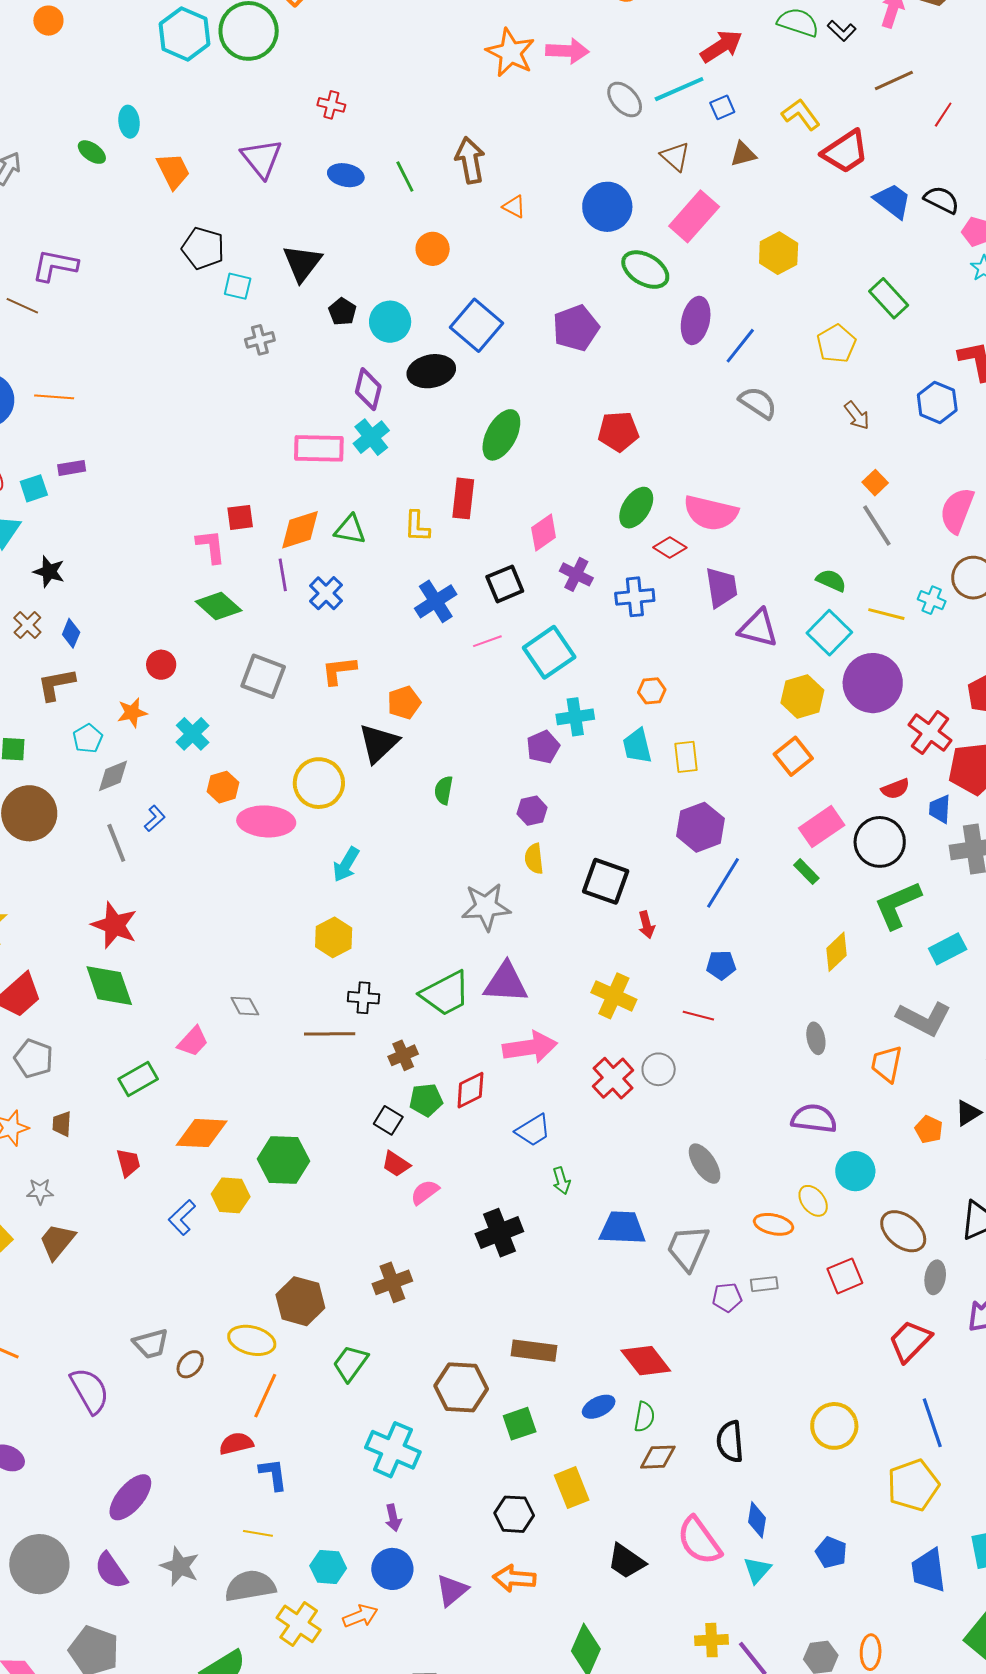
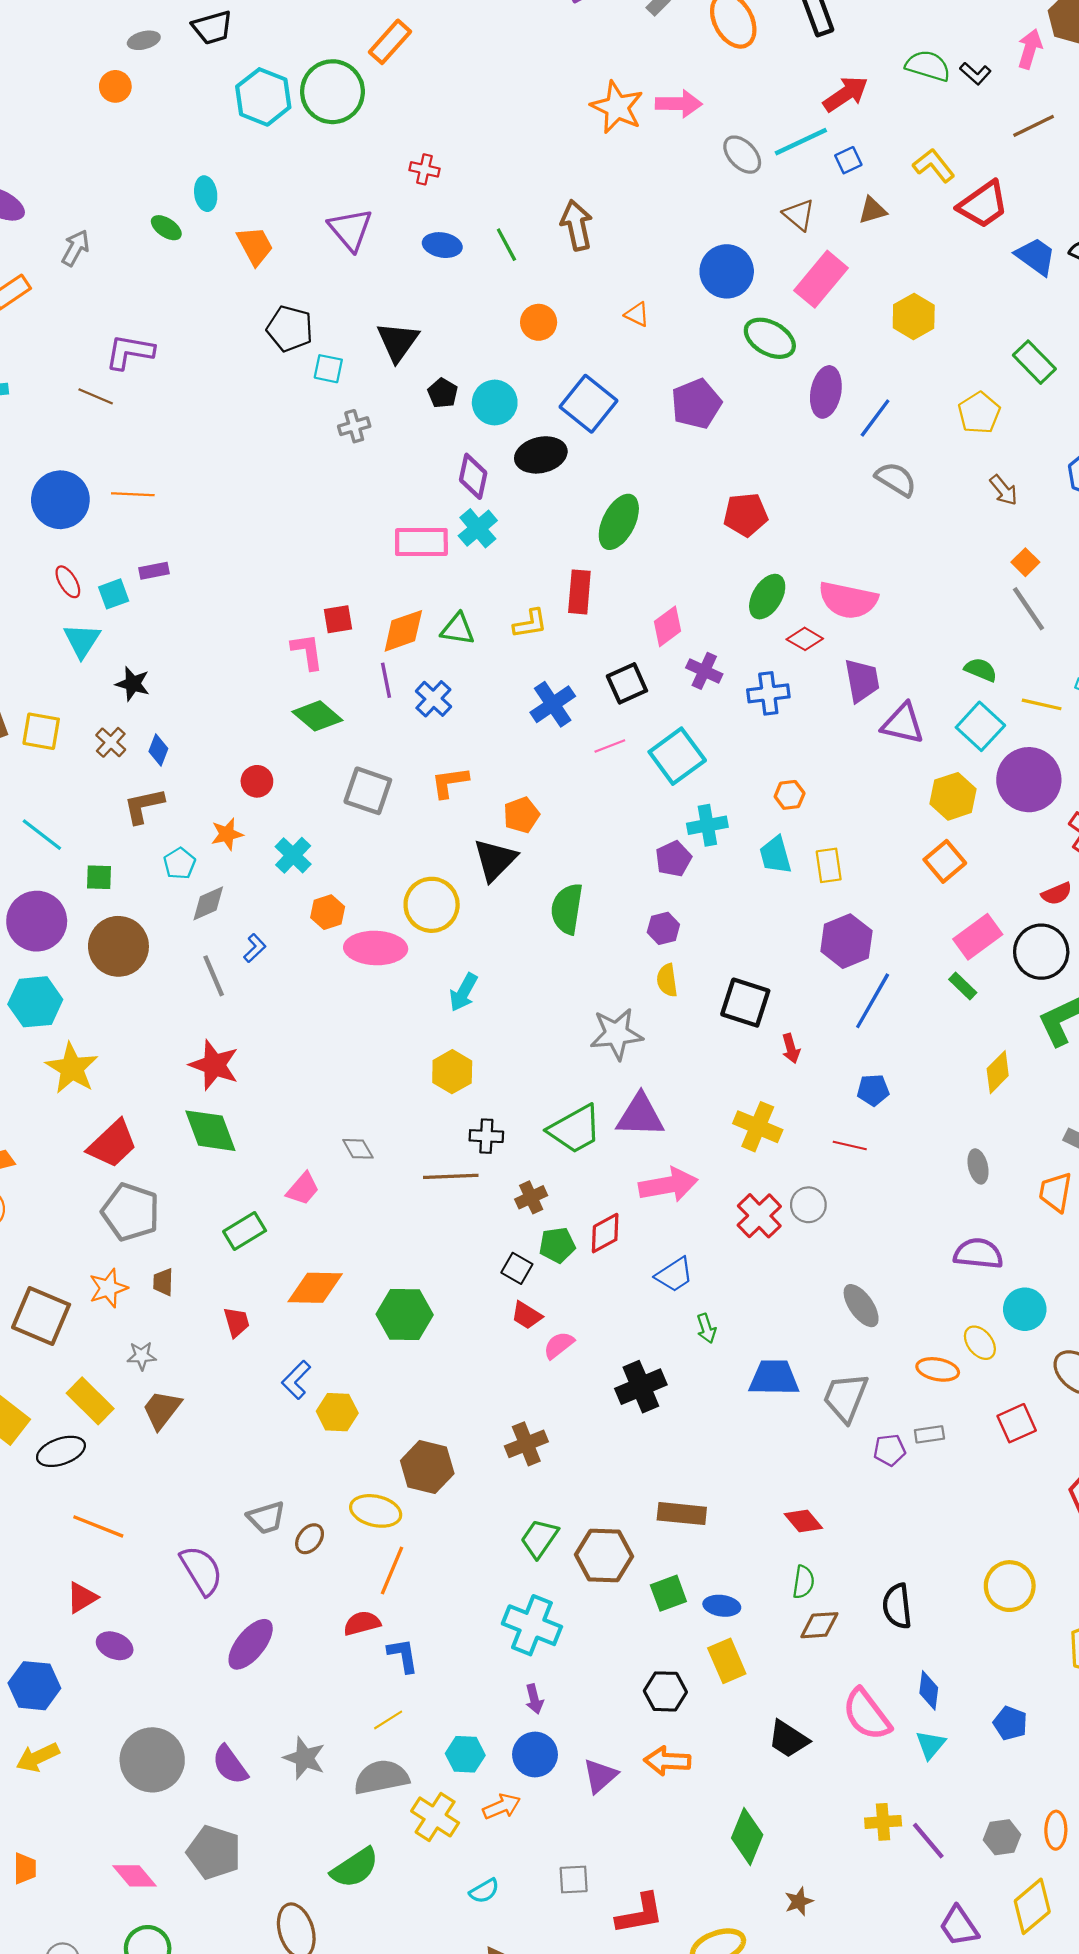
orange triangle: (514, 207) -> (637, 314), moved
yellow L-shape: (417, 526) -> (530, 624), turned -100
green semicircle: (444, 790) -> (567, 909), size x1.6
gray pentagon: (34, 1058) -> (131, 1212), size x1.4
yellow hexagon: (231, 1195) -> (337, 1412), moved
red diamond: (646, 1361) -> (803, 1521), size x0.7
green trapezoid: (350, 1363) -> (539, 1539), moved
blue ellipse: (599, 1407) -> (722, 1606), moved, turned 36
purple ellipse: (130, 1497) -> (251, 1644), moved
yellow line: (258, 1533) -> (388, 1720), turned -40

